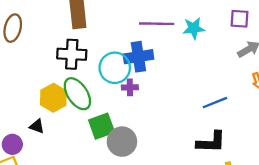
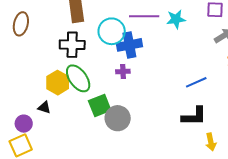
cyan circle: (115, 68) -> (112, 31), moved

